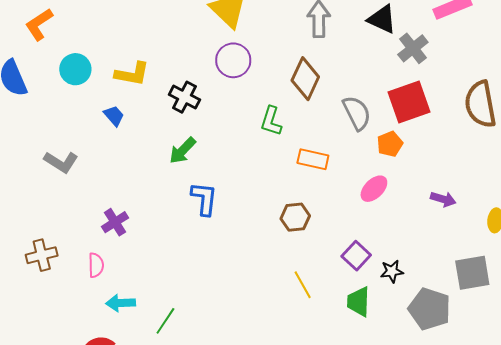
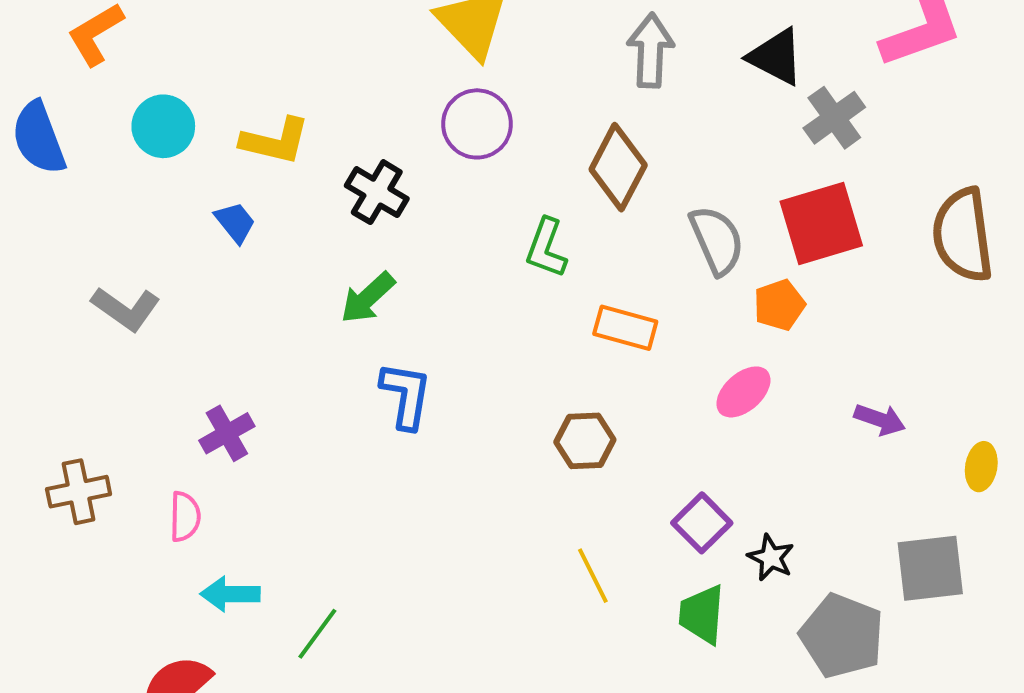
black star: (392, 271) -> (771, 558), turned 30

